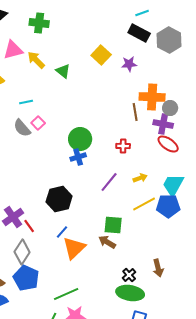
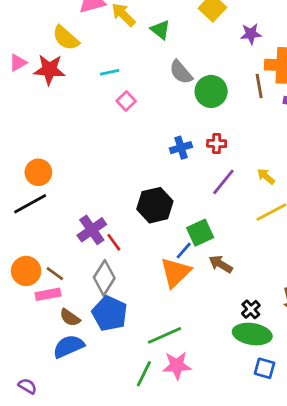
purple star: (129, 64) -> (251, 34), moved
gray semicircle: (22, 128) -> (181, 72), moved
green circle: (80, 139) -> (211, 91), moved
red cross: (123, 146) -> (217, 143), moved
yellow arrow: (140, 178) -> (266, 176), turned -120
green square: (113, 225) -> (200, 233), moved, turned -30
blue line: (62, 232) -> (184, 250), moved

